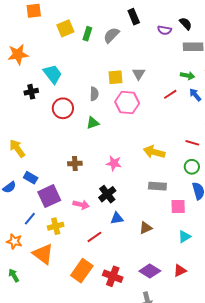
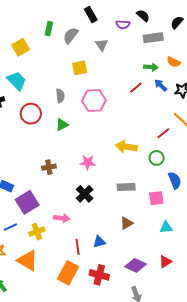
yellow square: (65, 28) -> (20, 47), moved
green rectangle: (87, 34) -> (49, 29), moved
gray triangle: (139, 74) -> (102, 45), moved
yellow square: (116, 77) -> (80, 68), moved
red line: (192, 143) -> (163, 133), turned -48
green circle: (192, 167) -> (157, 158), moved
gray rectangle: (157, 186) -> (126, 187), moved
pink arrow: (81, 205) -> (62, 218), moved
blue triangle: (117, 218) -> (99, 242), moved
blue line: (30, 219) -> (10, 227), turned 32
red line: (94, 237) -> (78, 247), moved, turned -56
cyan triangle: (184, 237) -> (166, 227), turned 32

